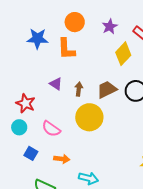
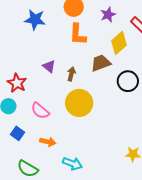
orange L-shape: (66, 49) -> (78, 34), moved
brown trapezoid: (107, 90) -> (101, 63), moved

